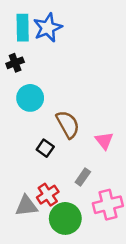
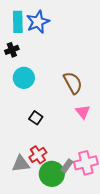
brown semicircle: (68, 124) -> (73, 83), moved
gray rectangle: (83, 177) -> (67, 166), moved

